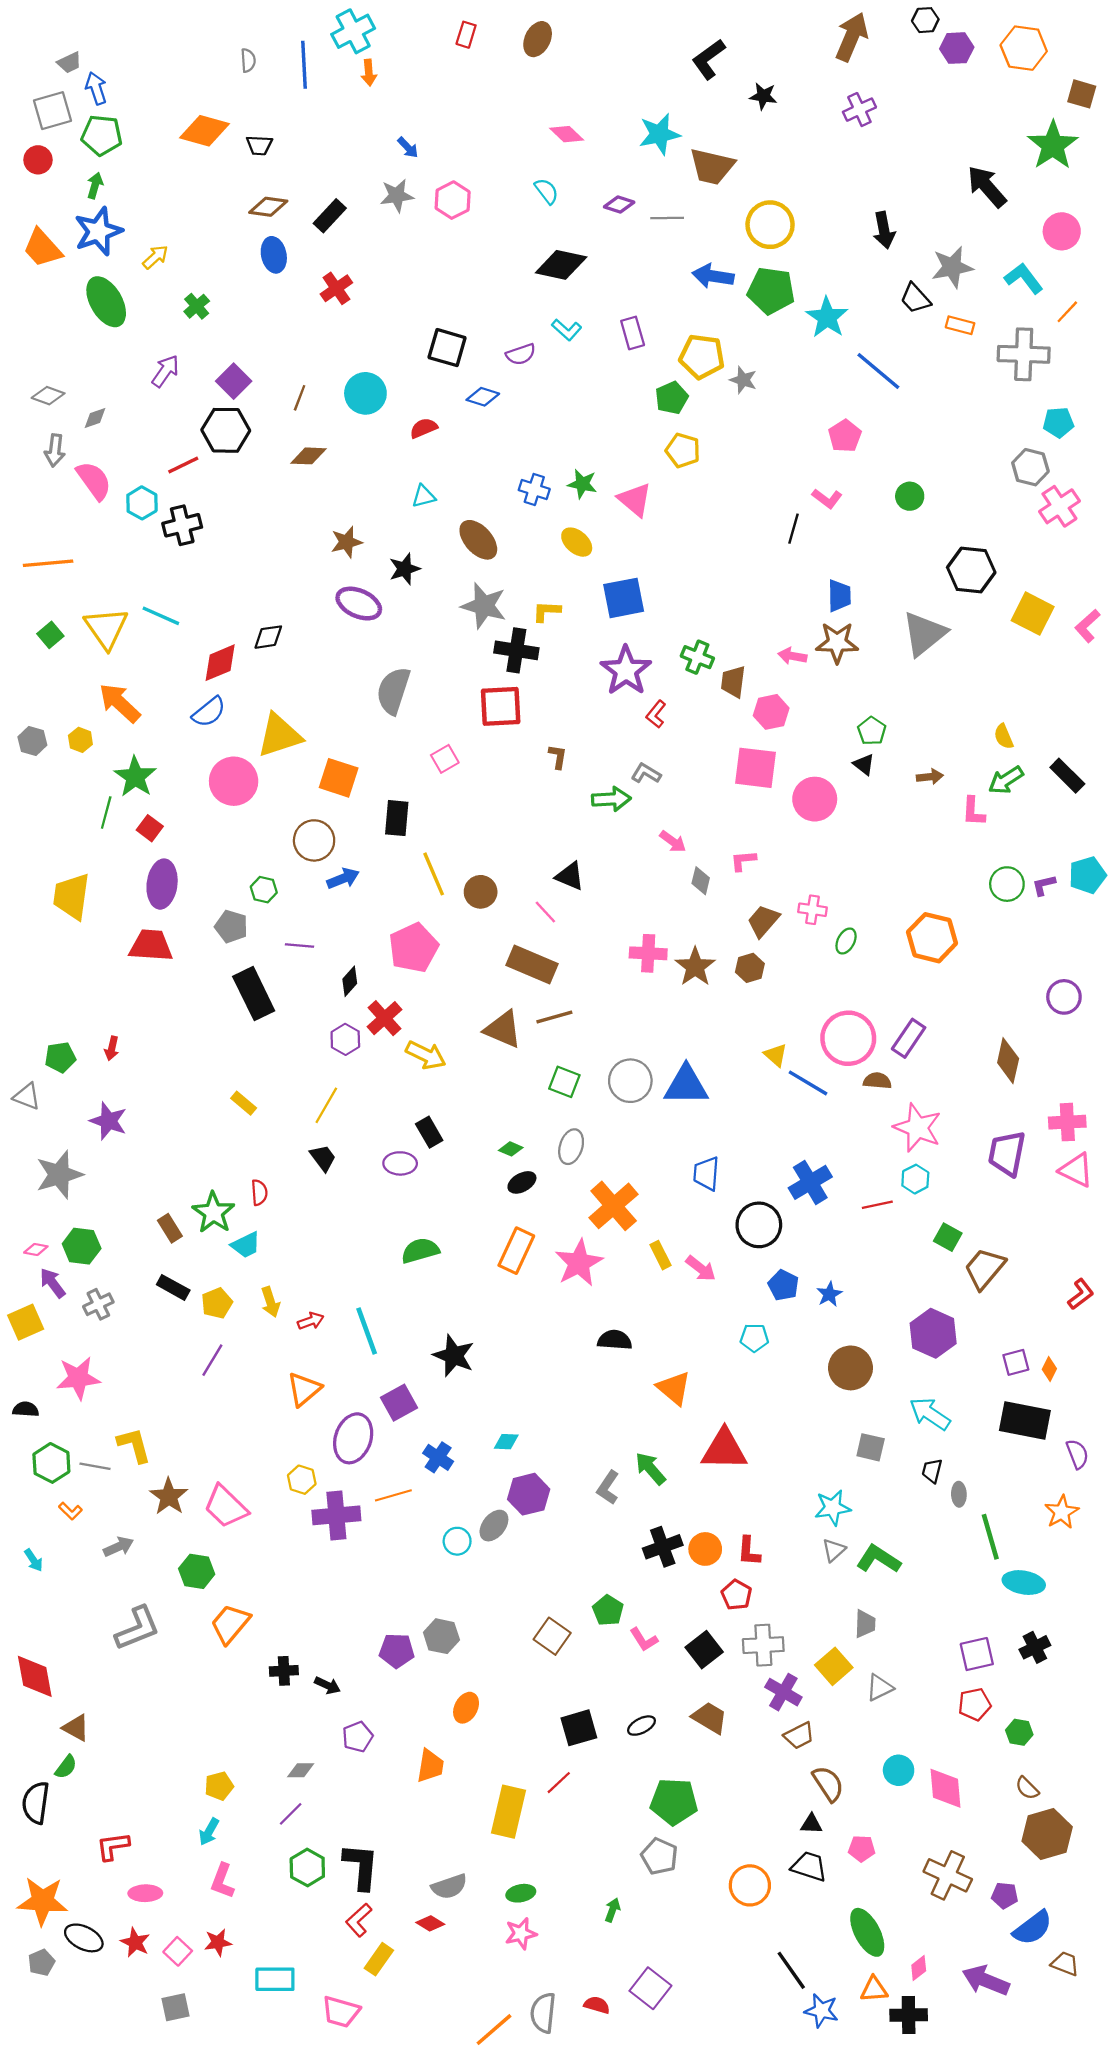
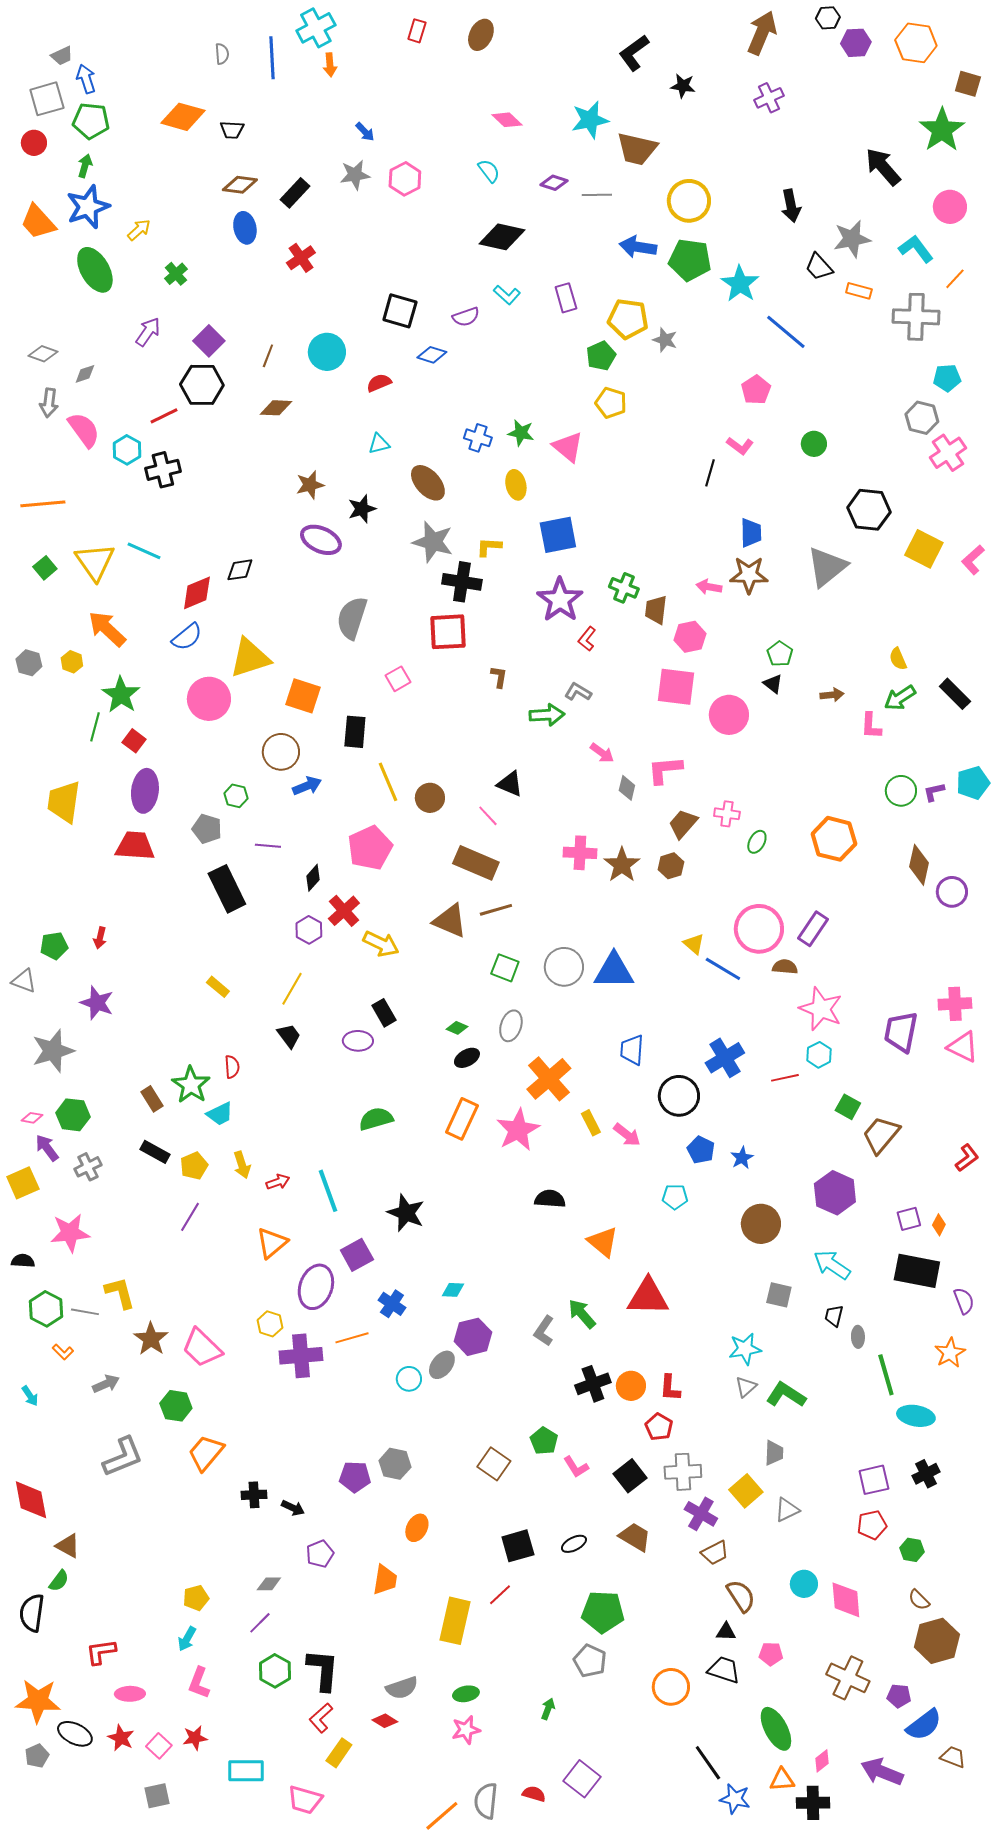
yellow ellipse: (577, 542) -> (516, 485), turned 36
pink L-shape: (743, 861) -> (665, 770), size x1.5
brown diamond: (1008, 1061) -> (919, 865), moved

